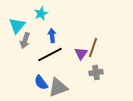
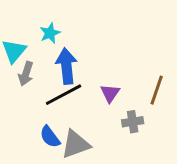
blue arrow: (52, 36) -> (66, 66), size x1.6
brown line: (93, 48) -> (157, 90), moved

